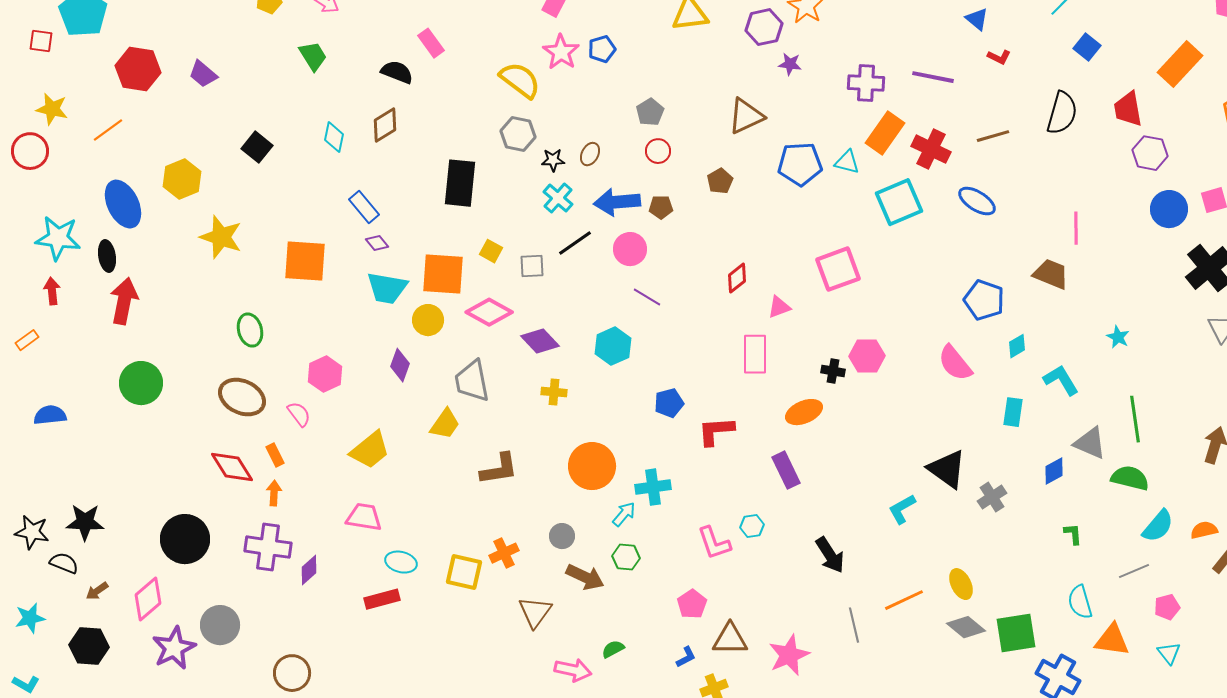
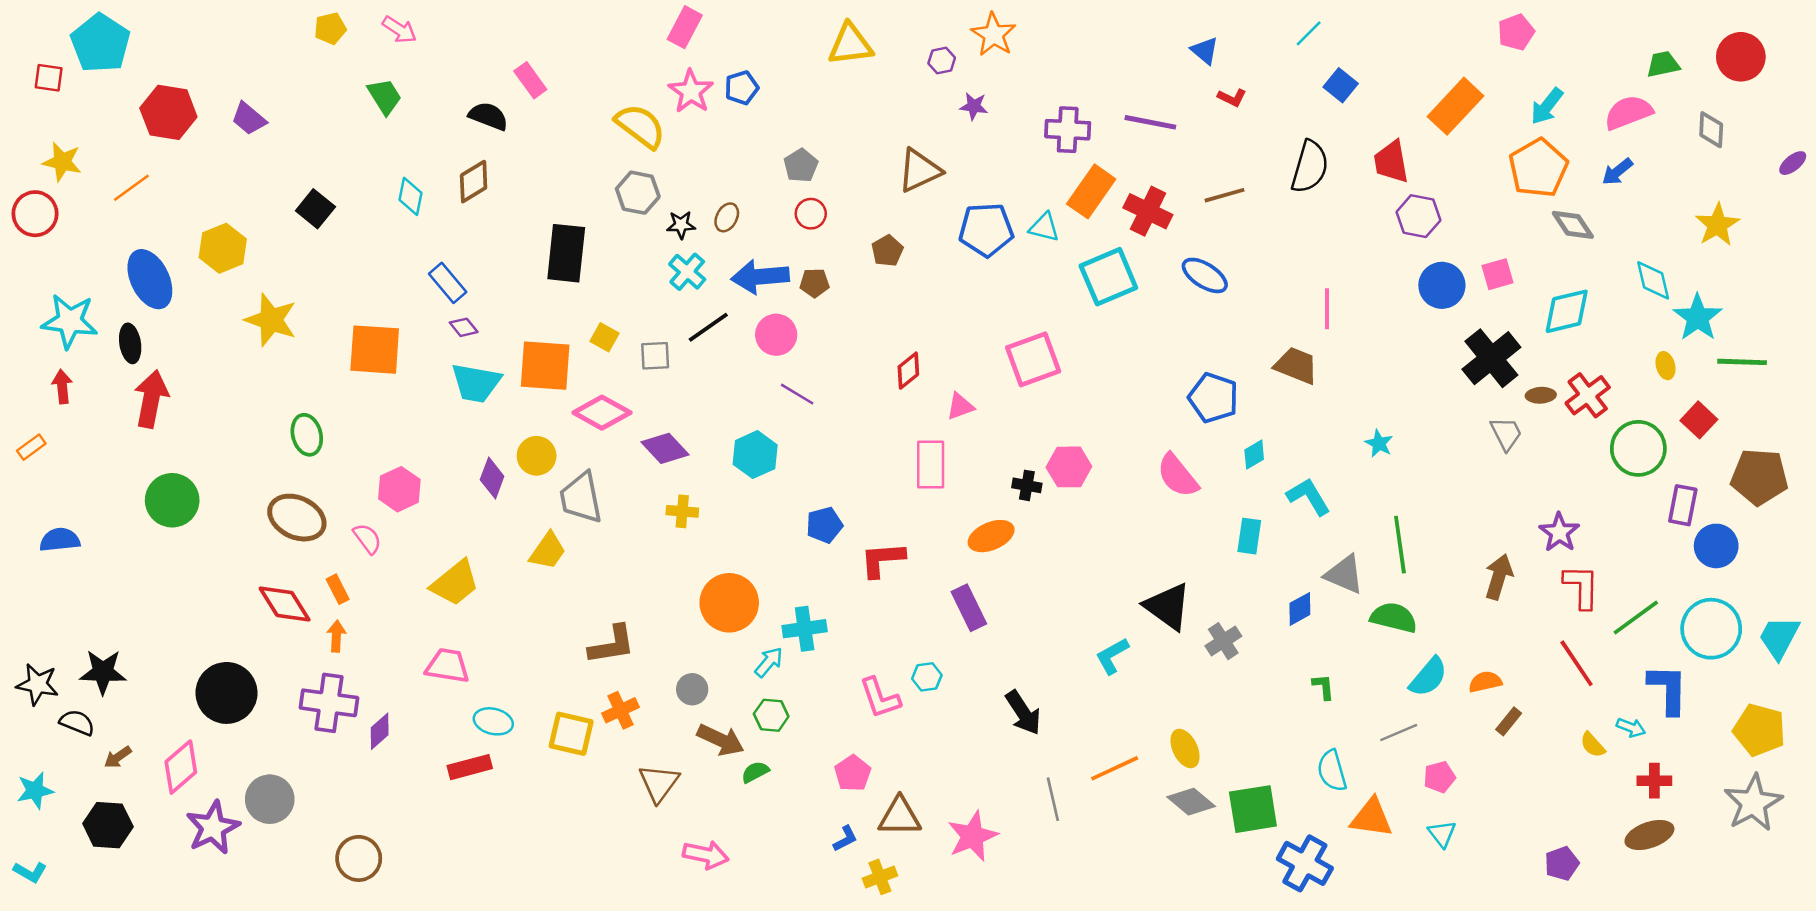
purple hexagon: (764, 27) -> (942, 61), size x0.6
yellow circle: (428, 320) -> (537, 456), moved
brown L-shape: (499, 469) -> (612, 645), moved
green semicircle: (613, 649) -> (755, 772), moved

